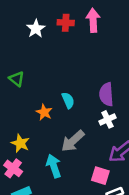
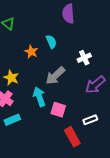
purple semicircle: (106, 94) -> (68, 14), moved
pink square: (100, 176) -> (58, 110), moved

